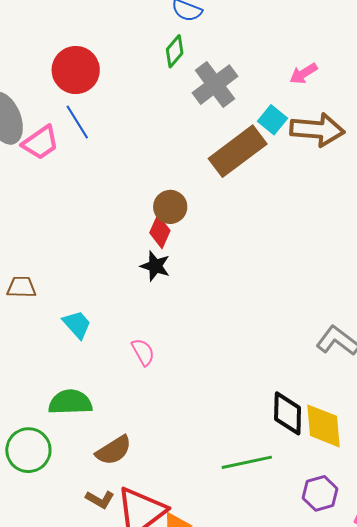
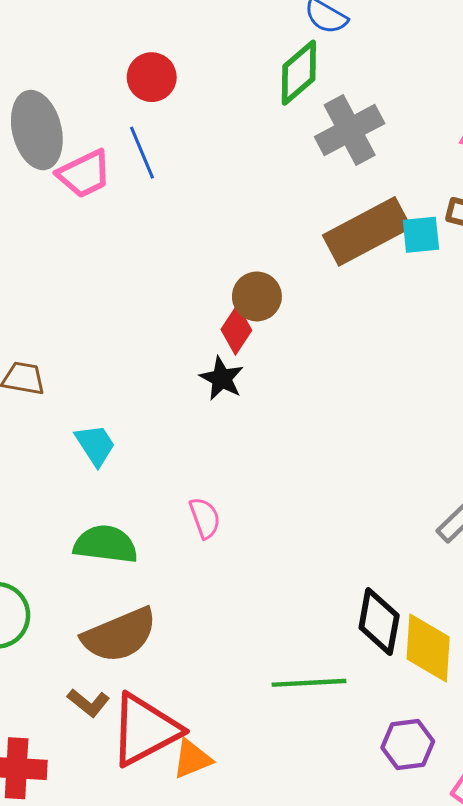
green diamond: (175, 51) -> (299, 73), size x1.4
red circle: (76, 70) -> (152, 77), size x0.7
cyan square: (273, 120) -> (421, 235), moved, turned 36
pink semicircle: (143, 352) -> (205, 518), moved
green semicircle: (70, 402) -> (106, 544), moved
brown semicircle: (114, 450) -> (120, 635), size x1.4

